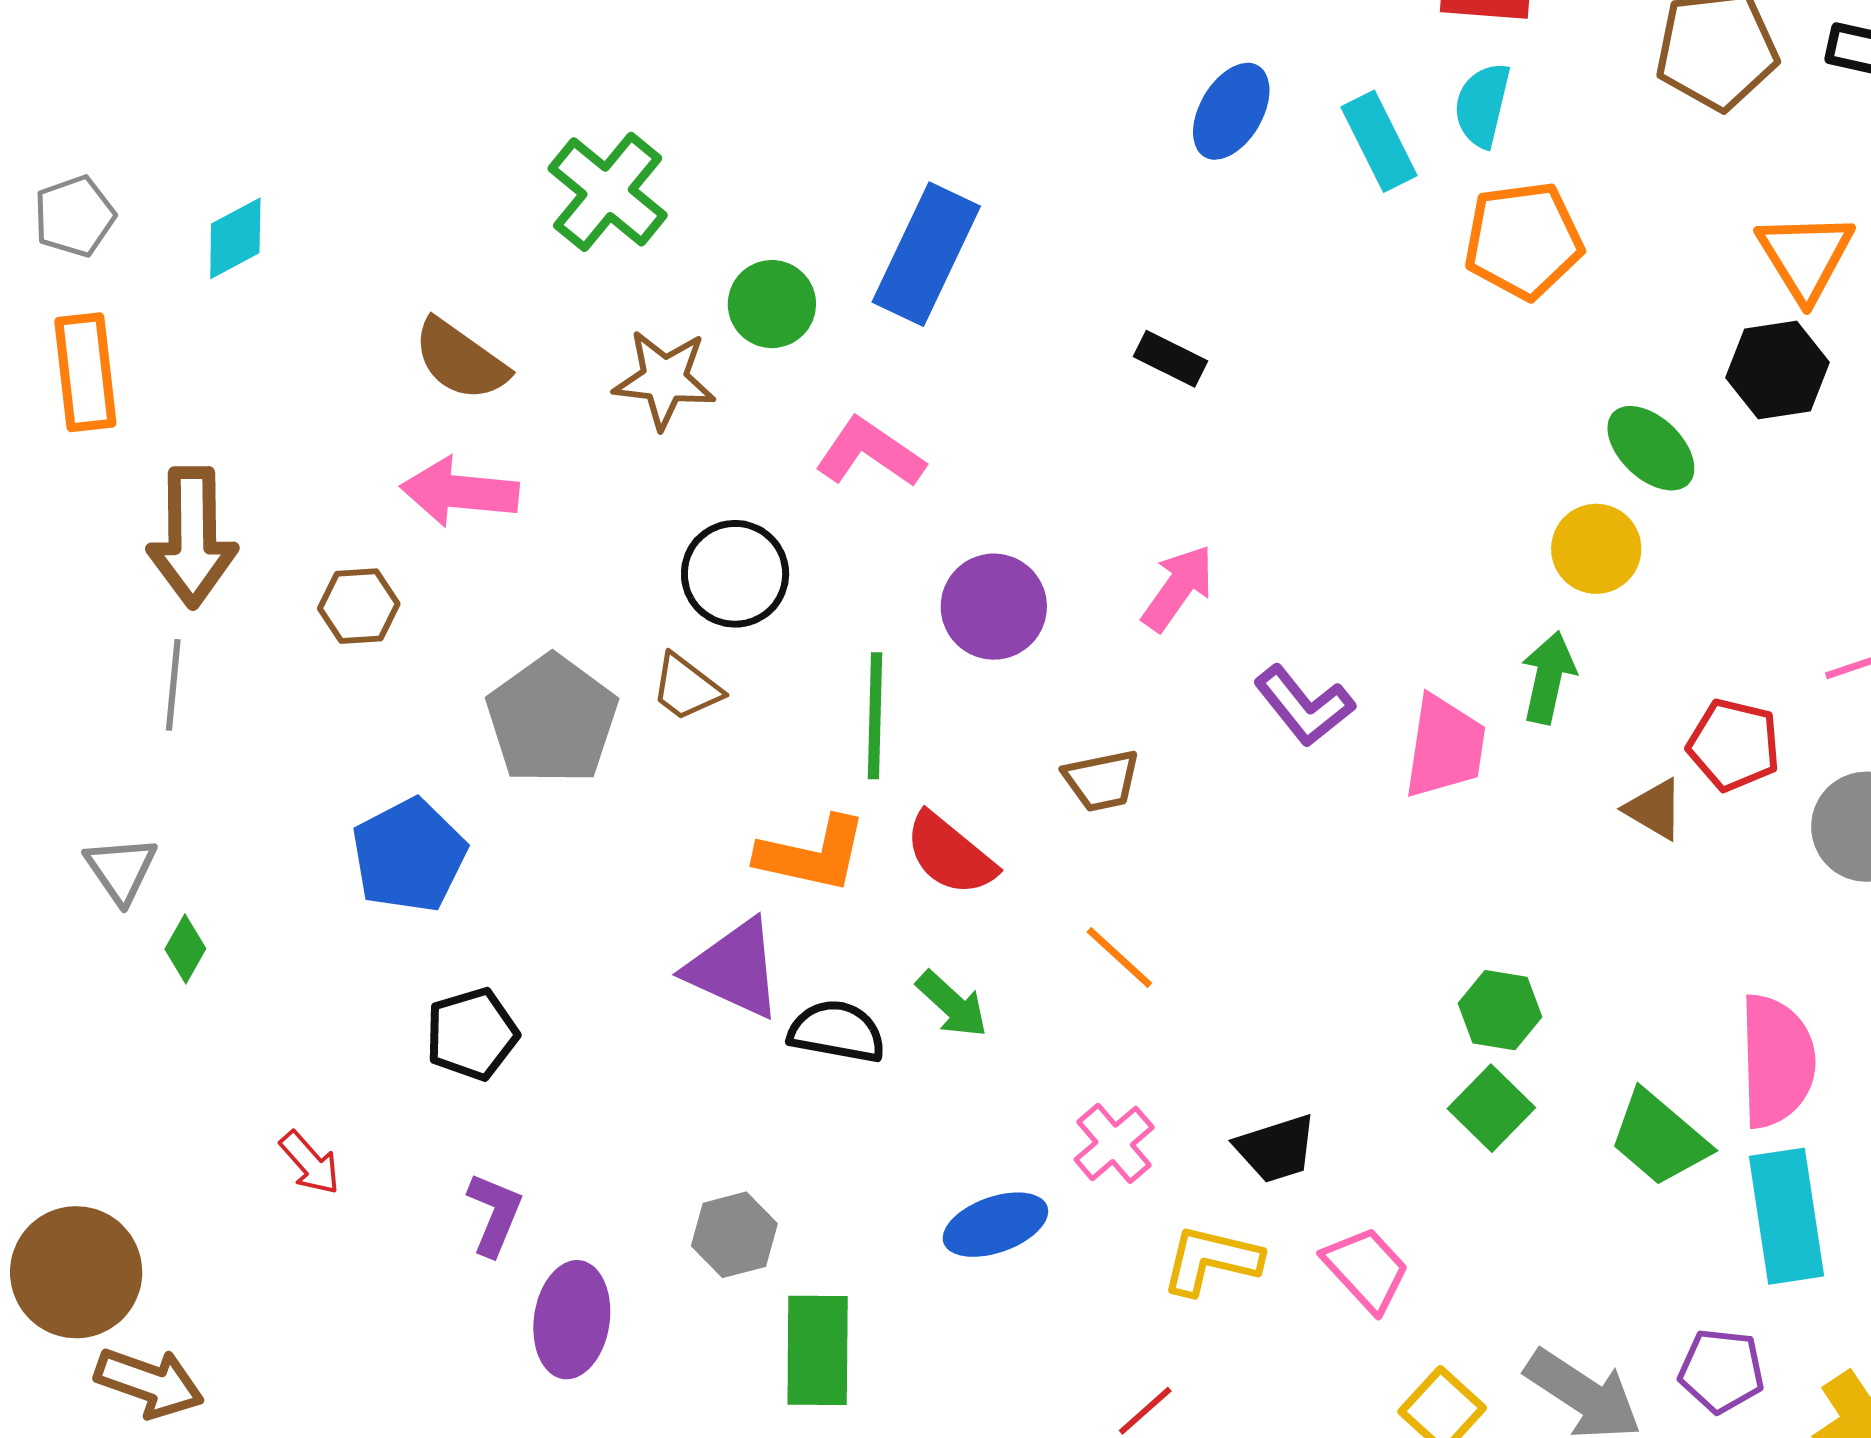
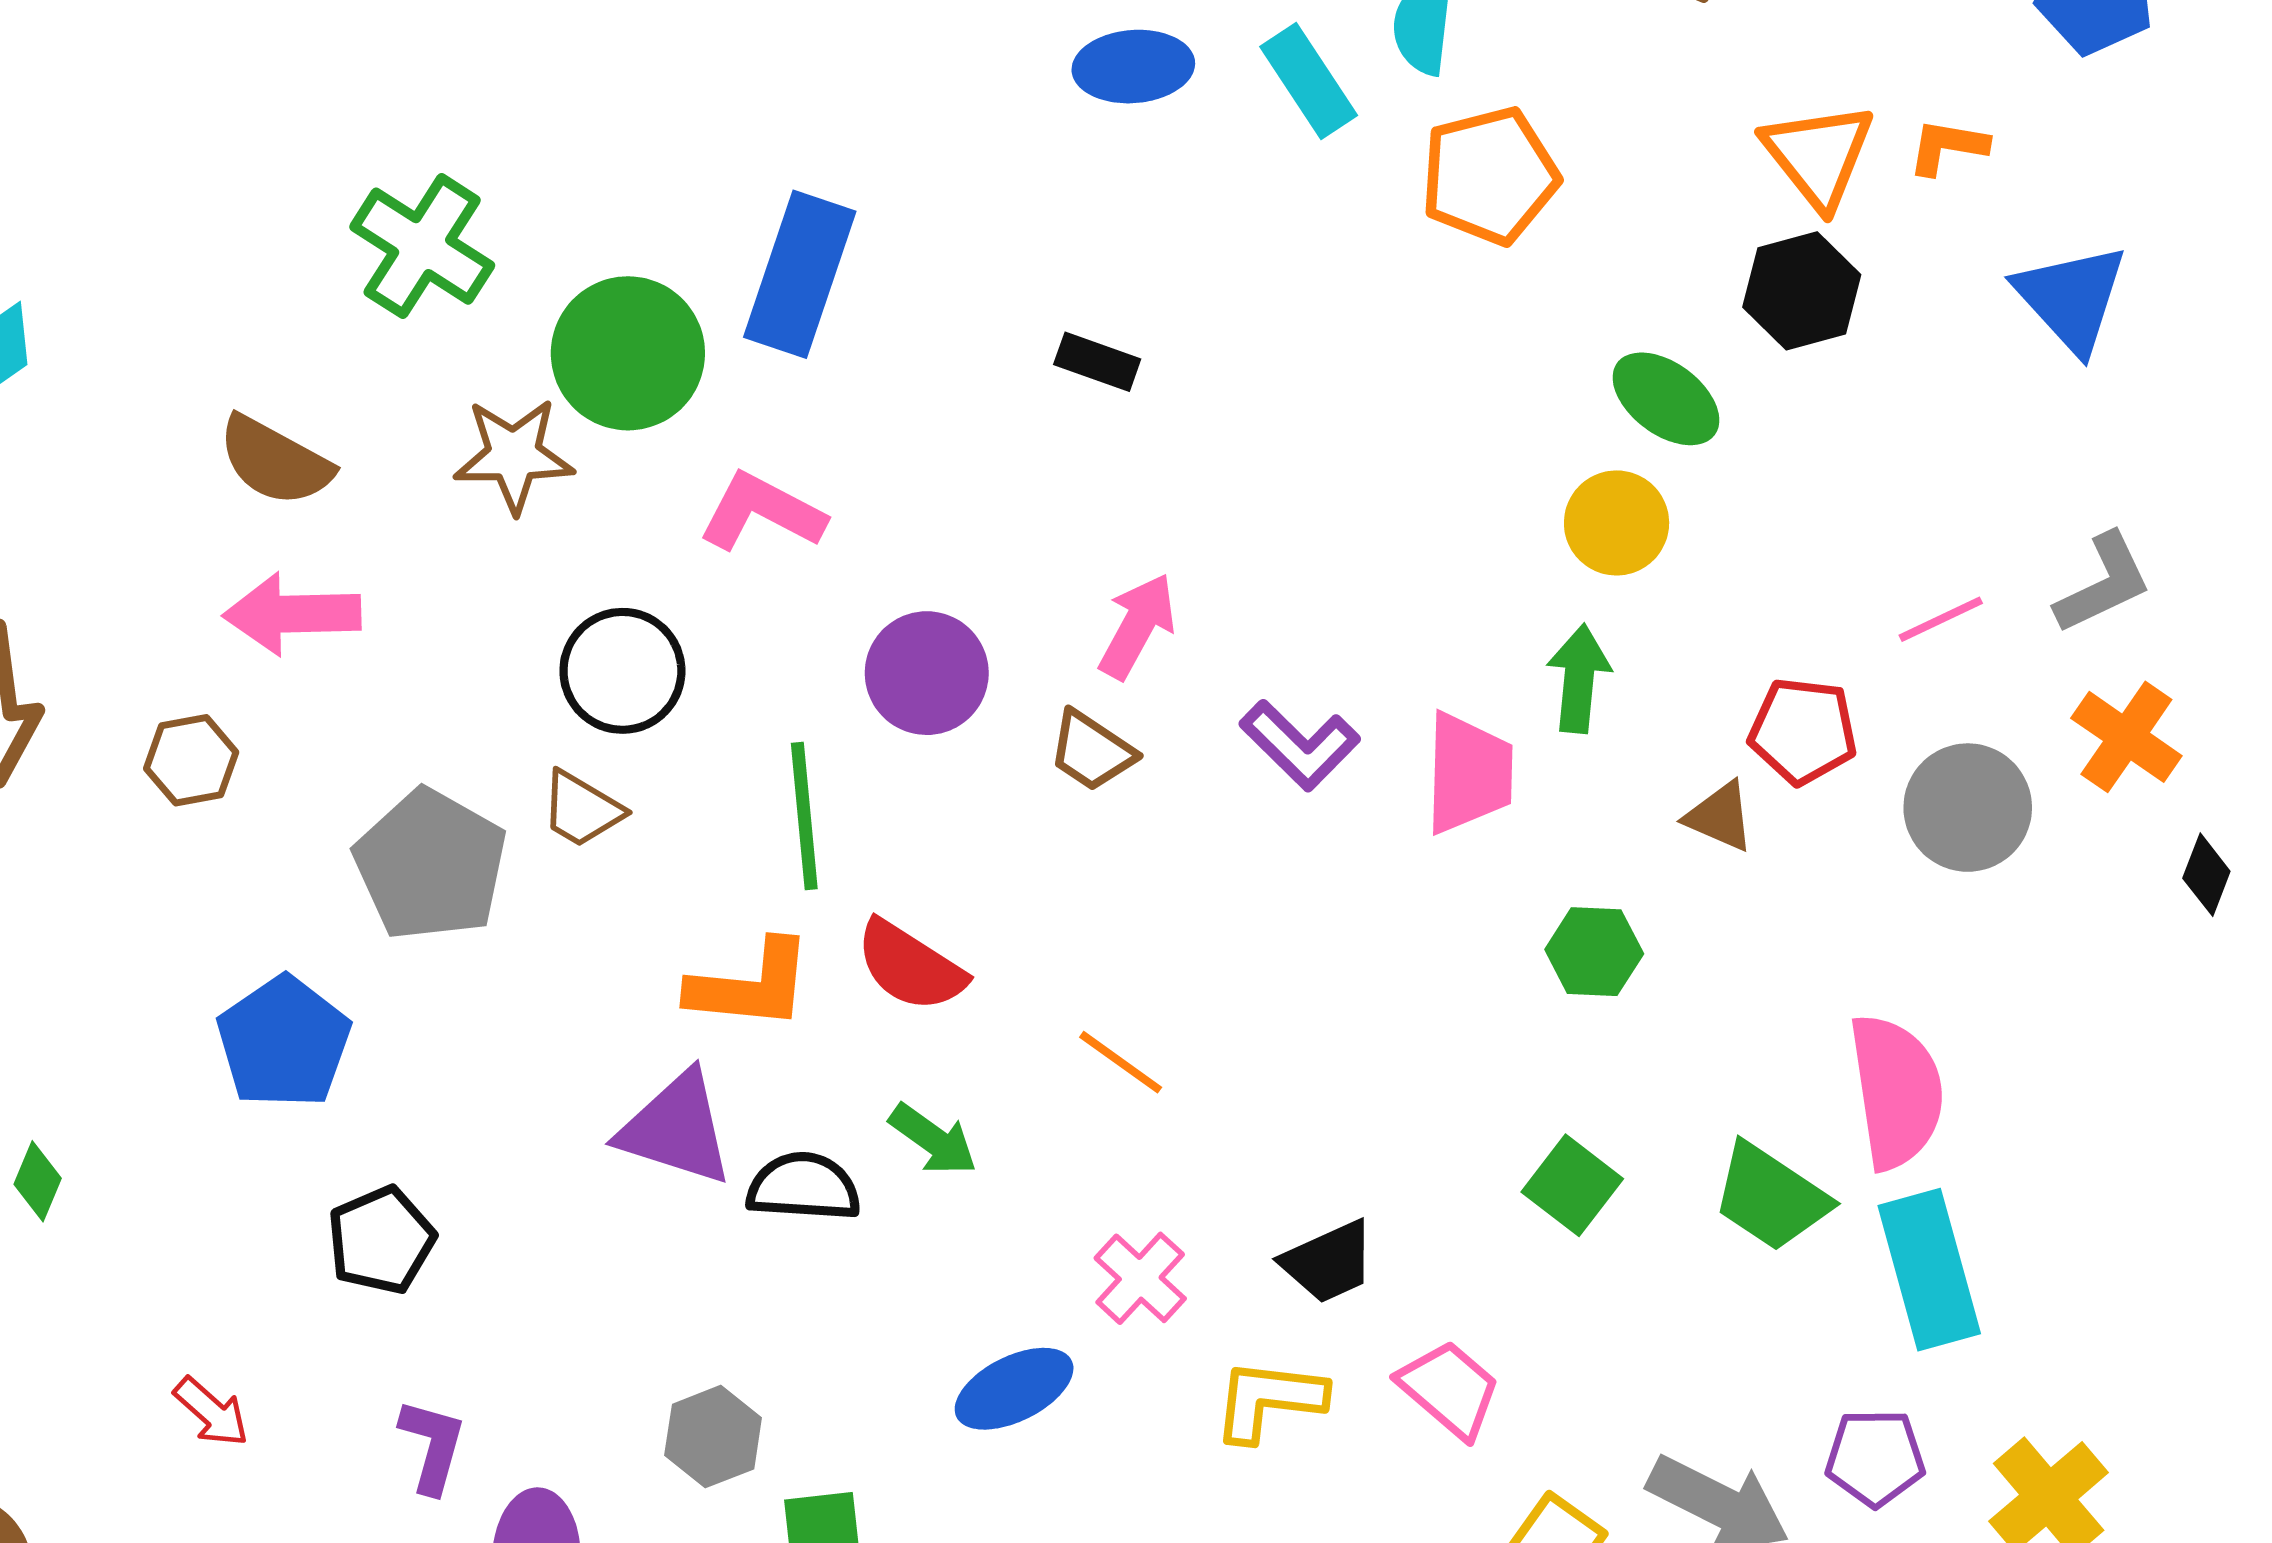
blue ellipse: (1231, 111) -> (1133, 67), turned 62
green circle: (772, 304) -> (628, 353), size x1.5
brown trapezoid: (1102, 780) -> (1092, 751), moved, turned 52
green hexagon: (1500, 1010) -> (1594, 952), moved

